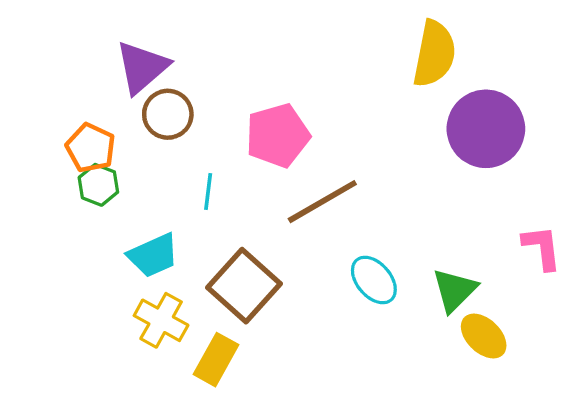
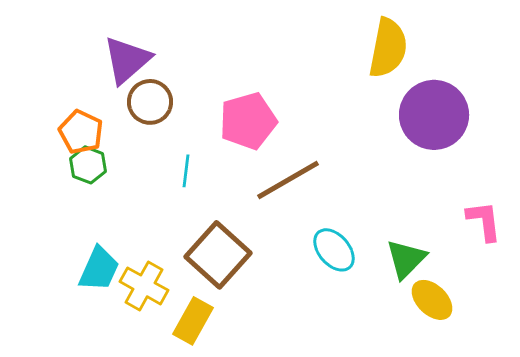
cyan trapezoid: (153, 255) -> (99, 269), moved, turned -42

